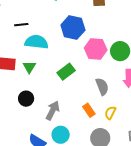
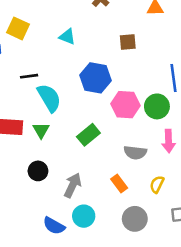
cyan semicircle: (36, 42) -> (49, 98), turned 55
gray semicircle: (102, 86) -> (135, 153), turned 120
yellow semicircle: (110, 113) -> (157, 184), moved

